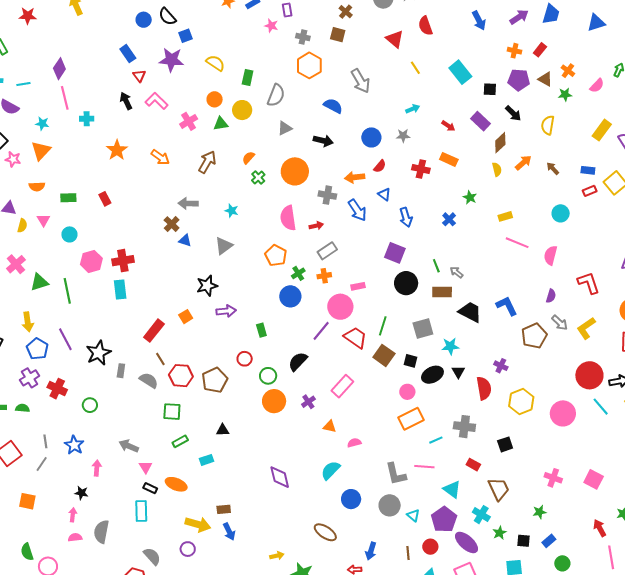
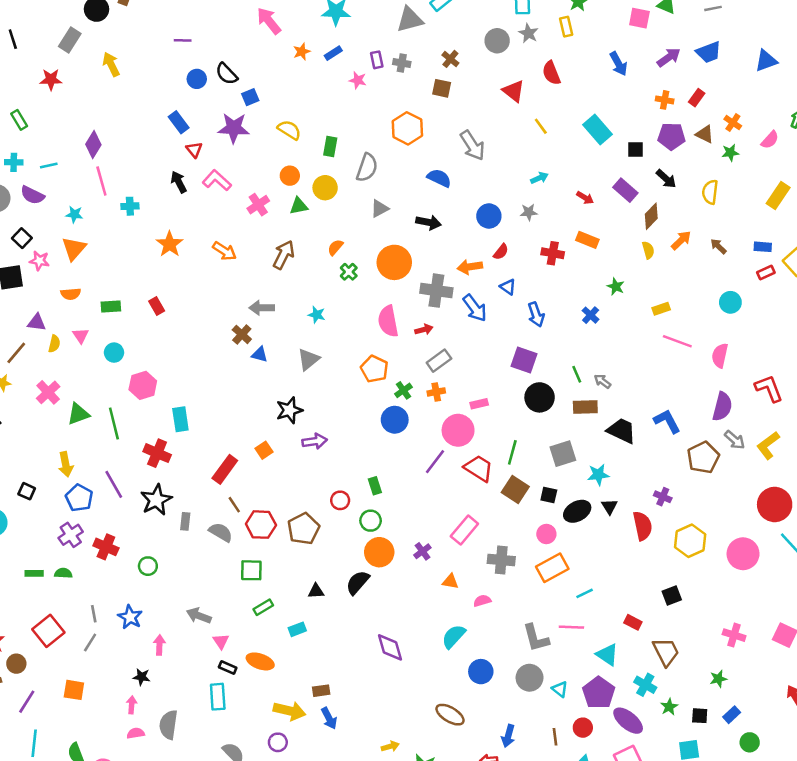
blue trapezoid: (551, 14) -> (709, 52), turned 55
gray cross: (303, 37) -> (402, 63), moved
gray cross: (327, 195) -> (436, 291), size x1.4
red cross: (123, 261) -> (157, 453), moved, turned 35
purple semicircle: (551, 296) -> (722, 407), size x1.6
green rectangle: (261, 330) -> (375, 486), moved
black semicircle: (298, 361) -> (358, 582), moved
gray cross: (464, 427) -> (501, 560), moved

